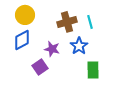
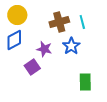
green rectangle: (93, 70) -> (85, 82), moved

